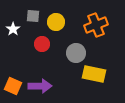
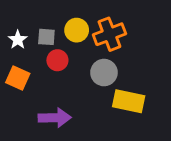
gray square: (33, 16) -> (46, 37), moved
orange cross: (96, 25) -> (109, 34), moved
orange square: (13, 86) -> (18, 78), moved

